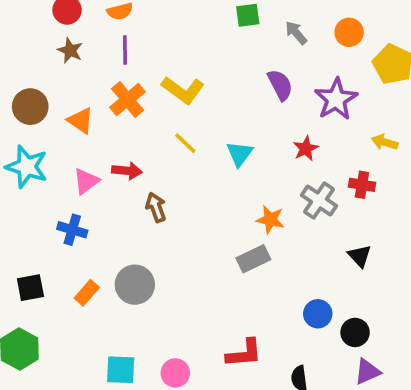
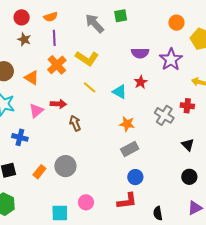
gray arrow: (296, 33) -> (94, 23), moved, size x1.5
purple semicircle: (280, 85) -> (140, 53), turned 120
red star: (306, 149) -> (141, 82), moved
cyan triangle: (240, 154) -> (120, 92), turned -35
orange star: (270, 220) -> (127, 124), moved
blue cross: (72, 230) -> (20, 137), moved
blue circle: (318, 314) -> (135, 177), moved
black circle: (355, 332) -> (189, 177), moved
pink circle: (175, 373) -> (86, 202), moved

